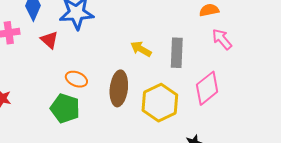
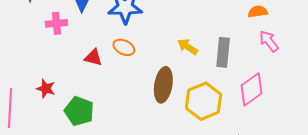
red triangle: (49, 40) -> (93, 57), moved, turned -30
orange ellipse: (76, 79) -> (124, 47), moved
green pentagon: (65, 108) -> (79, 111), moved

